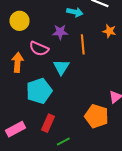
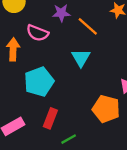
orange line: (83, 44) -> (88, 26), turned -42
cyan triangle: (61, 67) -> (81, 58), moved

